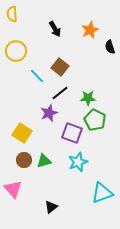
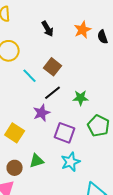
black semicircle: (110, 47) -> (103, 37), moved
green pentagon: (95, 120) -> (99, 126), moved
brown circle: (24, 160) -> (15, 168), moved

